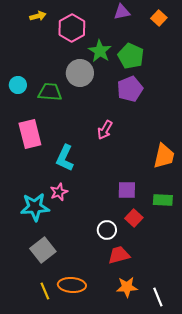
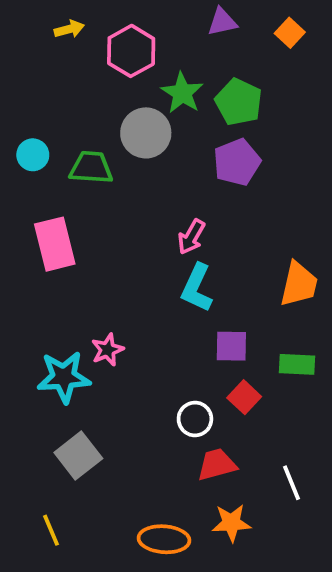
cyan L-shape: (65, 158) -> (197, 288), moved
orange ellipse: (72, 285) -> (164, 539), moved
yellow line: (45, 291) -> (51, 530), moved
white line: (158, 297) -> (292, 483), moved

